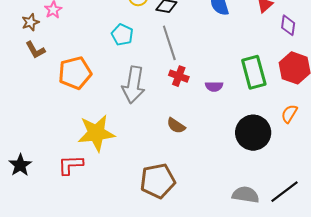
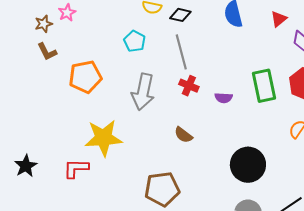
black circle: (253, 133) -> (248, 165), moved

